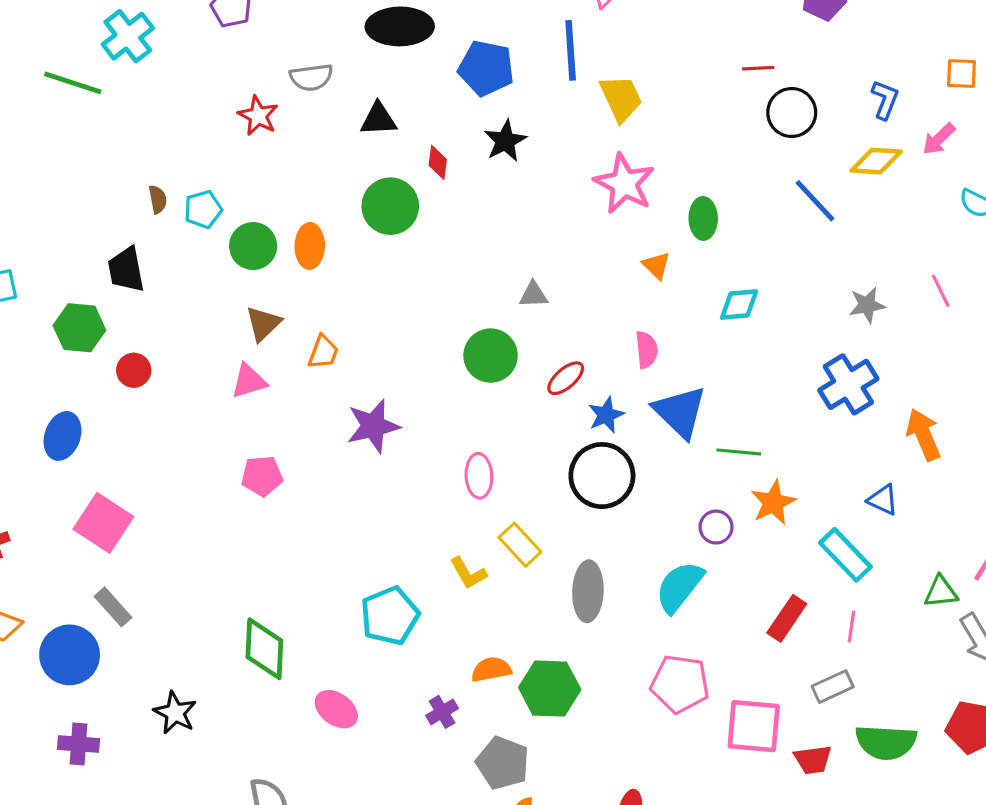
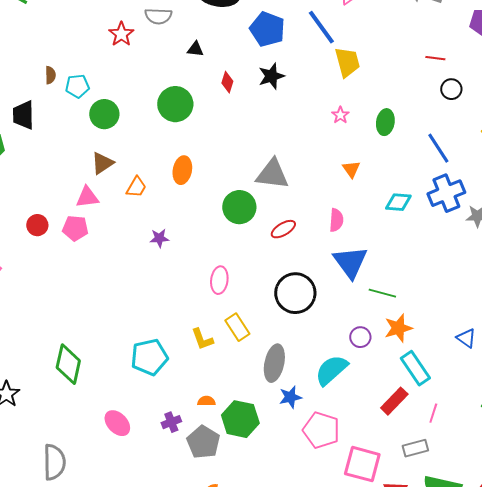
blue line: (571, 50) -> (321, 27), turned -42
black circle: (792, 113) -> (451, 89), size x0.7
black triangle: (378, 119) -> (195, 49), size x0.7
pink star: (624, 184) -> (340, 115), size x0.5
blue line: (815, 201) -> (438, 148), moved
green circle: (390, 206) -> (175, 104), moved
green ellipse: (703, 218) -> (385, 122), moved
orange ellipse: (310, 246) -> (182, 170), moved
gray triangle: (533, 295) -> (272, 174), size x1.8
red circle: (134, 370) -> (37, 225), moved
blue cross: (848, 384) -> (446, 193), moved
blue star: (606, 415) -> (290, 397), moved
purple star: (373, 426) -> (159, 238), size x0.6
pink pentagon: (262, 476) -> (75, 228), moved
cyan rectangle: (845, 555) -> (415, 368), moved
orange semicircle: (491, 669) -> (206, 401), size x0.7
pink ellipse: (336, 709) -> (117, 423), moved
gray pentagon: (503, 763) -> (203, 442), moved

